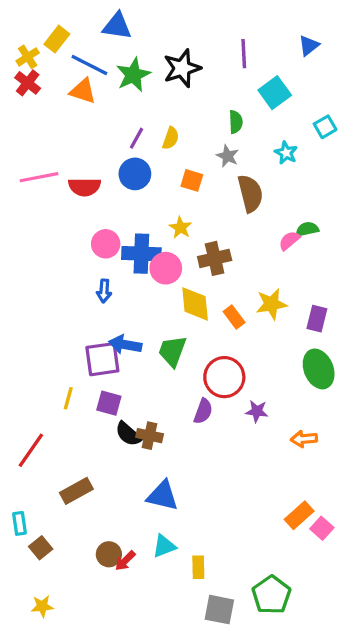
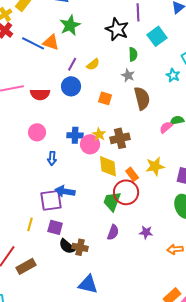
blue line: (89, 65) -> (33, 43), moved
black star: (182, 68) -> (117, 29), moved, turned -30
orange triangle: (83, 91) -> (51, 42), moved
yellow semicircle: (171, 138) -> (93, 64), turned 32
cyan star: (286, 153) -> (173, 75), moved
orange square: (192, 180) -> (105, 98), moved
yellow star: (180, 228) -> (99, 134), moved
pink circle: (106, 244) -> (37, 132), moved
blue cross: (141, 254) -> (75, 135), size x0.7
green trapezoid: (172, 351) -> (112, 201), moved
red circle: (224, 377) -> (126, 192), moved
brown rectangle: (76, 491) -> (26, 266), moved

